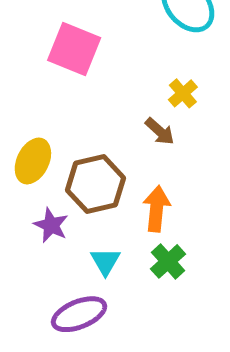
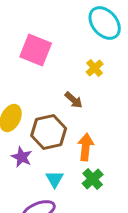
yellow cross: (183, 93) -> (95, 68), moved
brown arrow: (160, 131) -> (74, 100), moved

